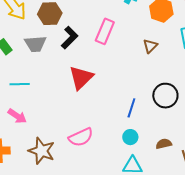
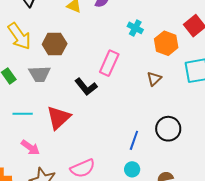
black L-shape: (70, 38) -> (86, 87), moved, turned 95
red triangle: (81, 78) -> (59, 118), moved
pink arrow: (17, 116) -> (30, 147), moved

